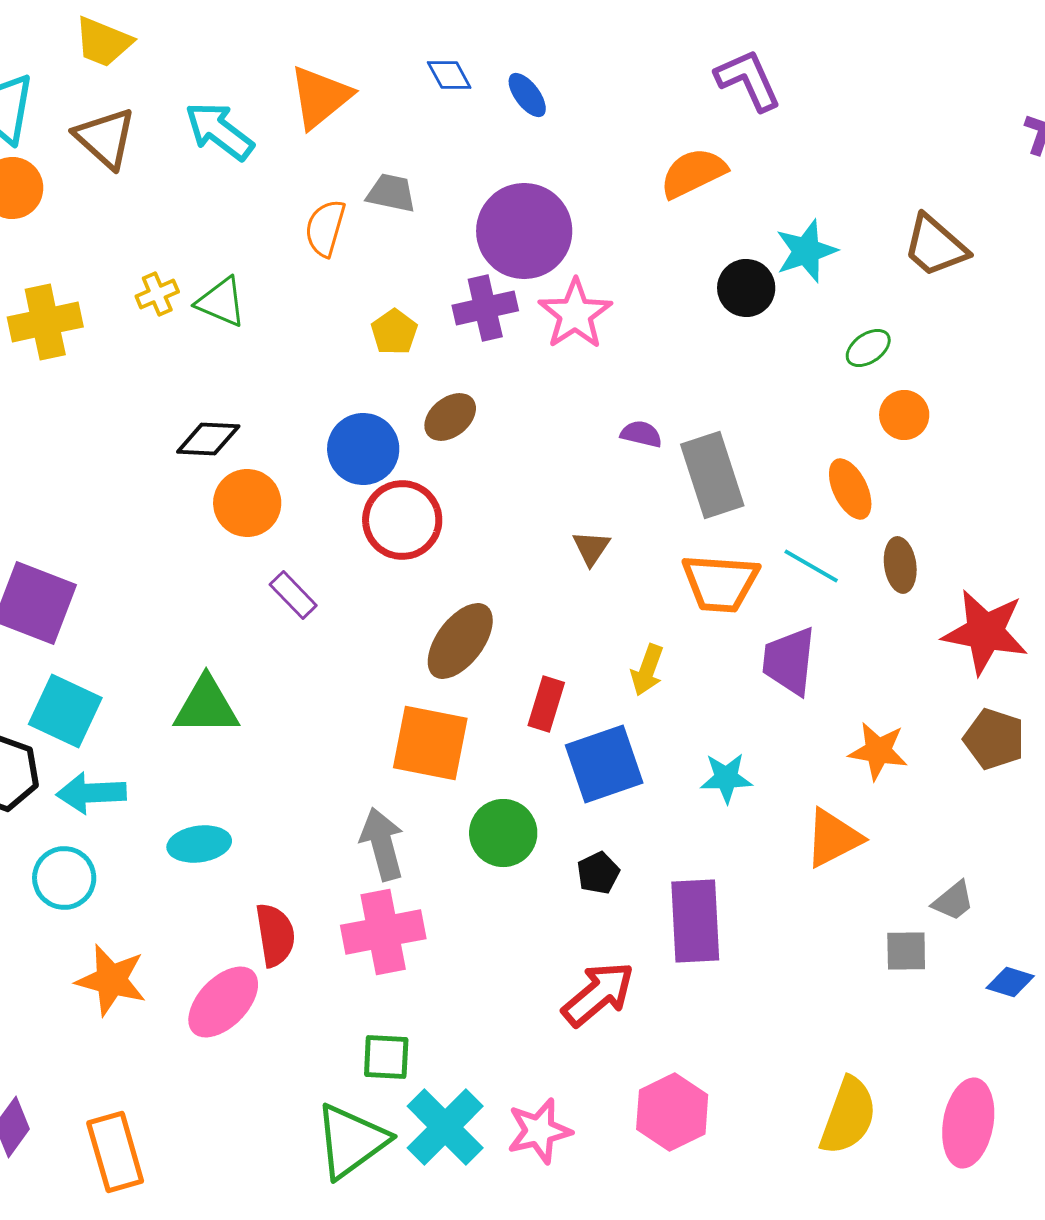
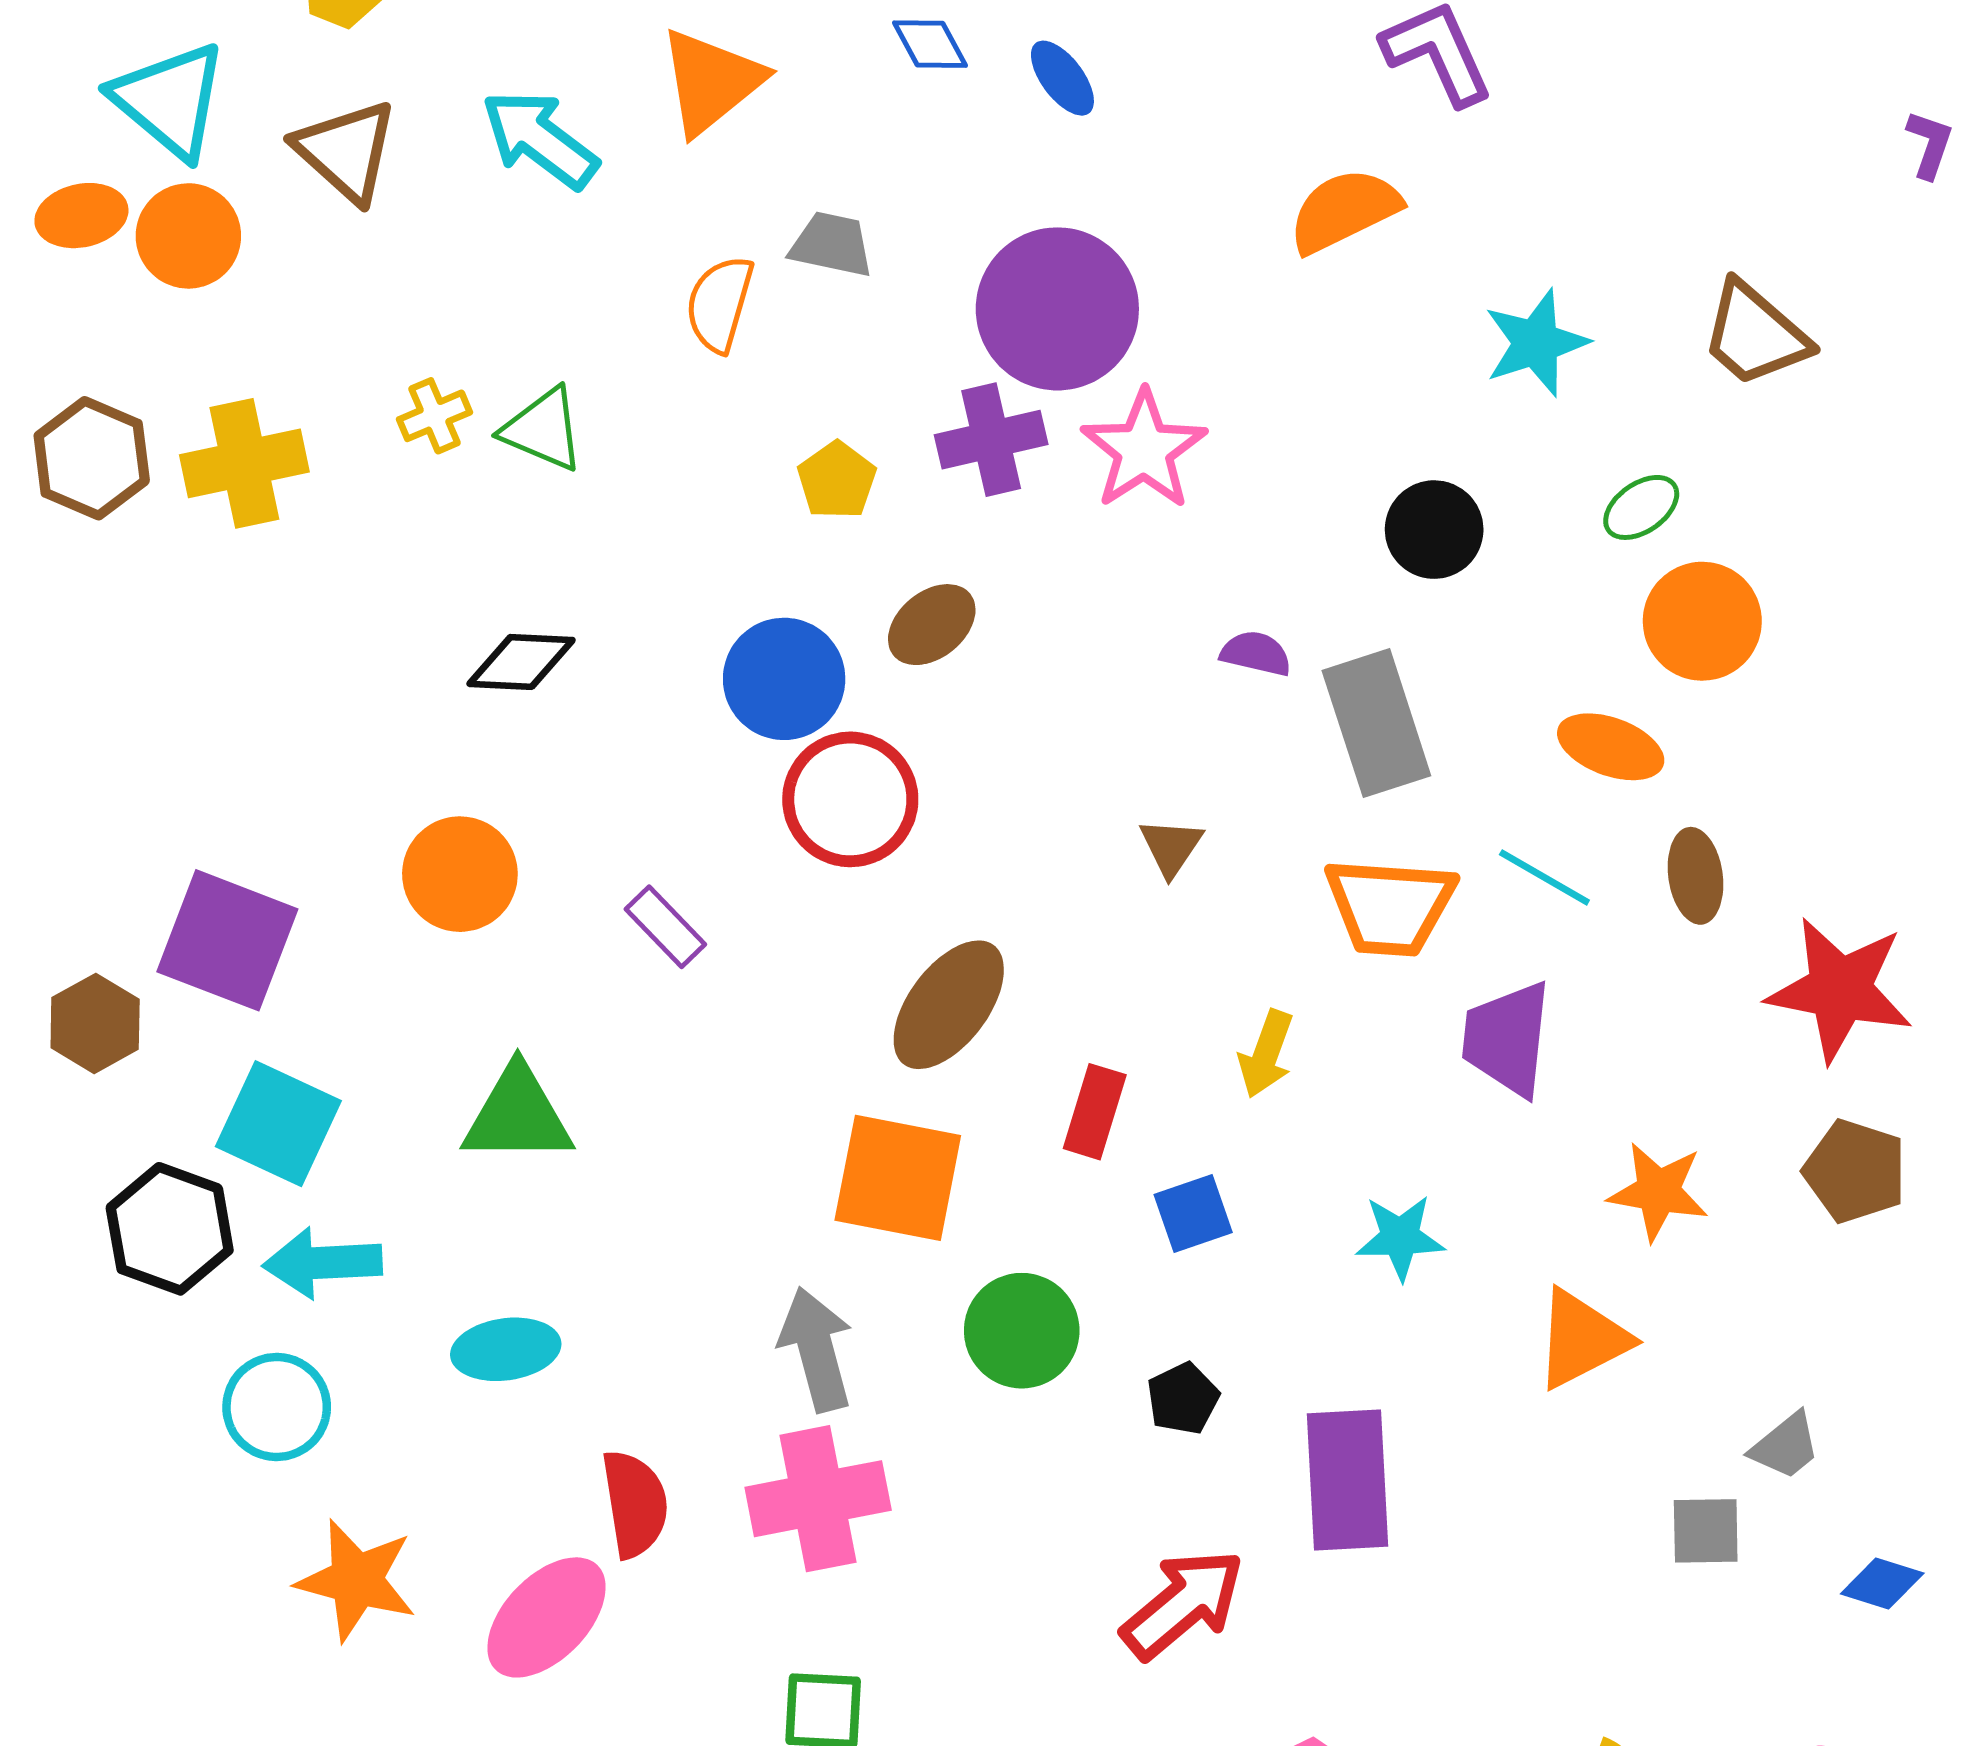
black circle: (746, 288) -> (1434, 530), moved
orange circle: (904, 415) -> (1702, 621), size x1.4
orange ellipse: (850, 489) -> (1611, 747), turned -44
orange circle: (247, 503) -> (460, 874), moved
blue square: (604, 764) -> (1193, 1214), size x0.6

